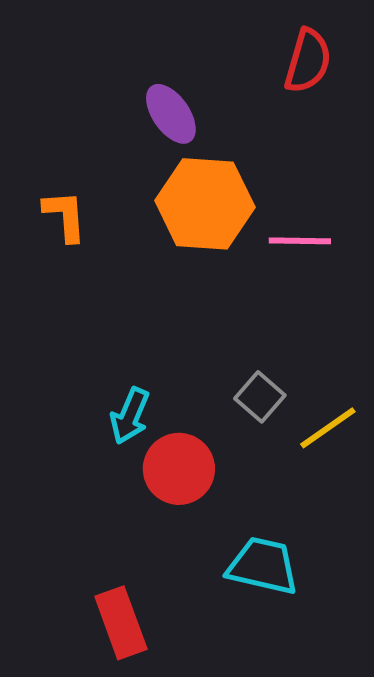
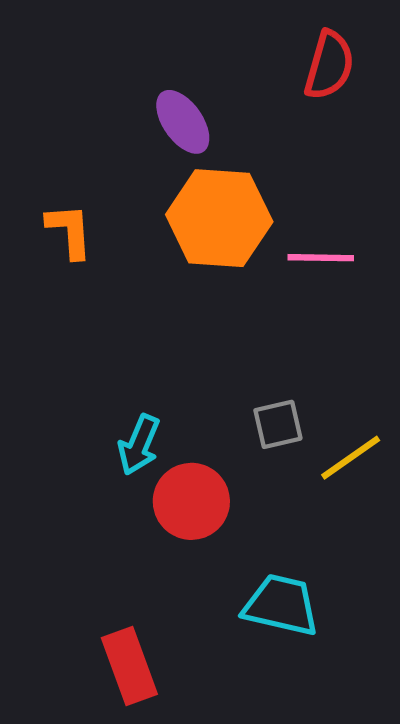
gray square: (260, 397) -> (278, 424), turned 36

